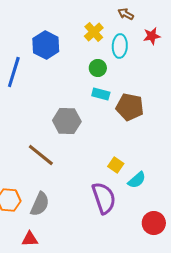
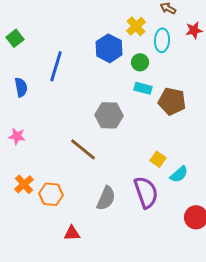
blue hexagon: (46, 45) -> (109, 48), moved
gray semicircle: (40, 204) -> (106, 198), moved

